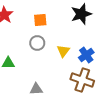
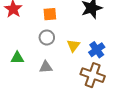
gray triangle: (36, 89) -> (46, 67), moved

